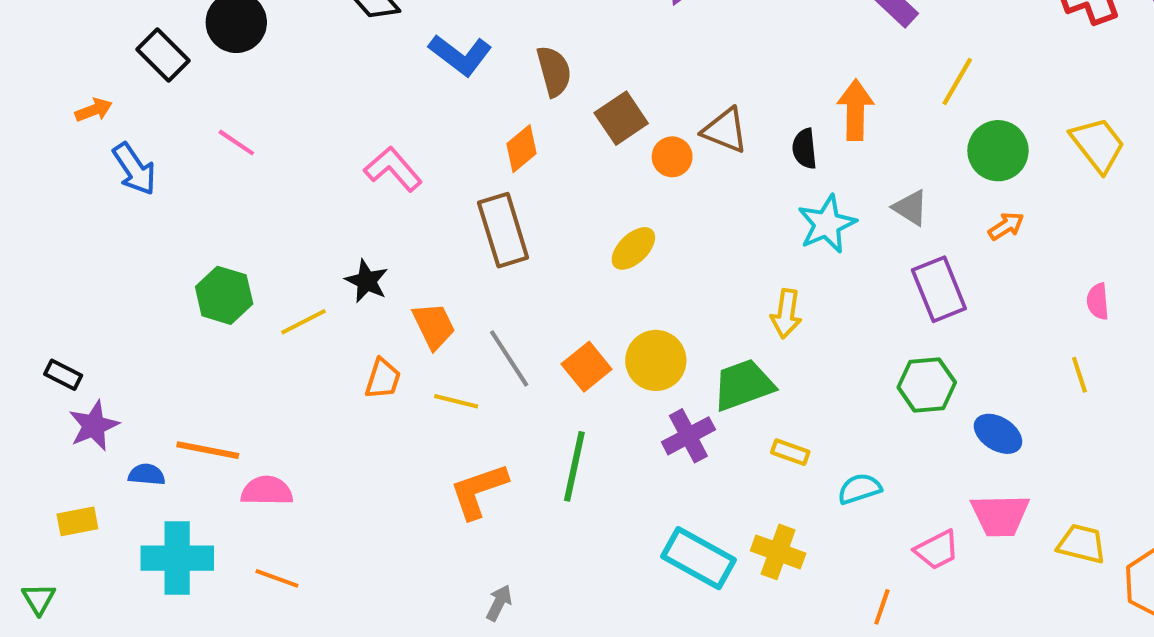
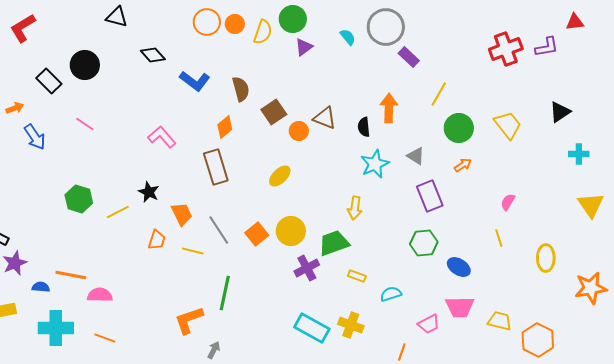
pink semicircle: (1098, 301) -> (508, 202), turned 36
green line: (574, 466) -> (225, 293), moved
orange L-shape: (479, 491) -> (189, 320), moved

